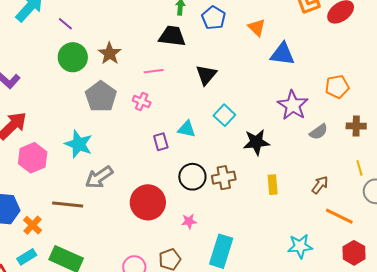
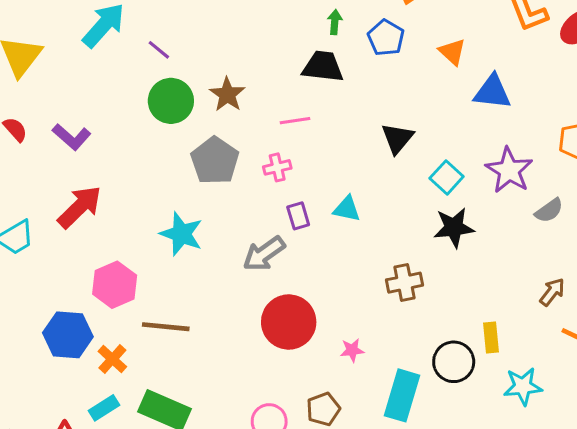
black triangle: (206, 75) -> (397, 138), moved
pink cross: (142, 101) -> (277, 167), turned -36
cyan square: (224, 115) -> (447, 177), moved
purple rectangle: (161, 142) -> (298, 216), moved
pink hexagon: (33, 158) -> (115, 285), moved
gray arrow: (99, 177) -> (264, 254), moved
black circle: (192, 177) -> (454, 362), moved
yellow rectangle: (273, 185) -> (491, 337), moved

